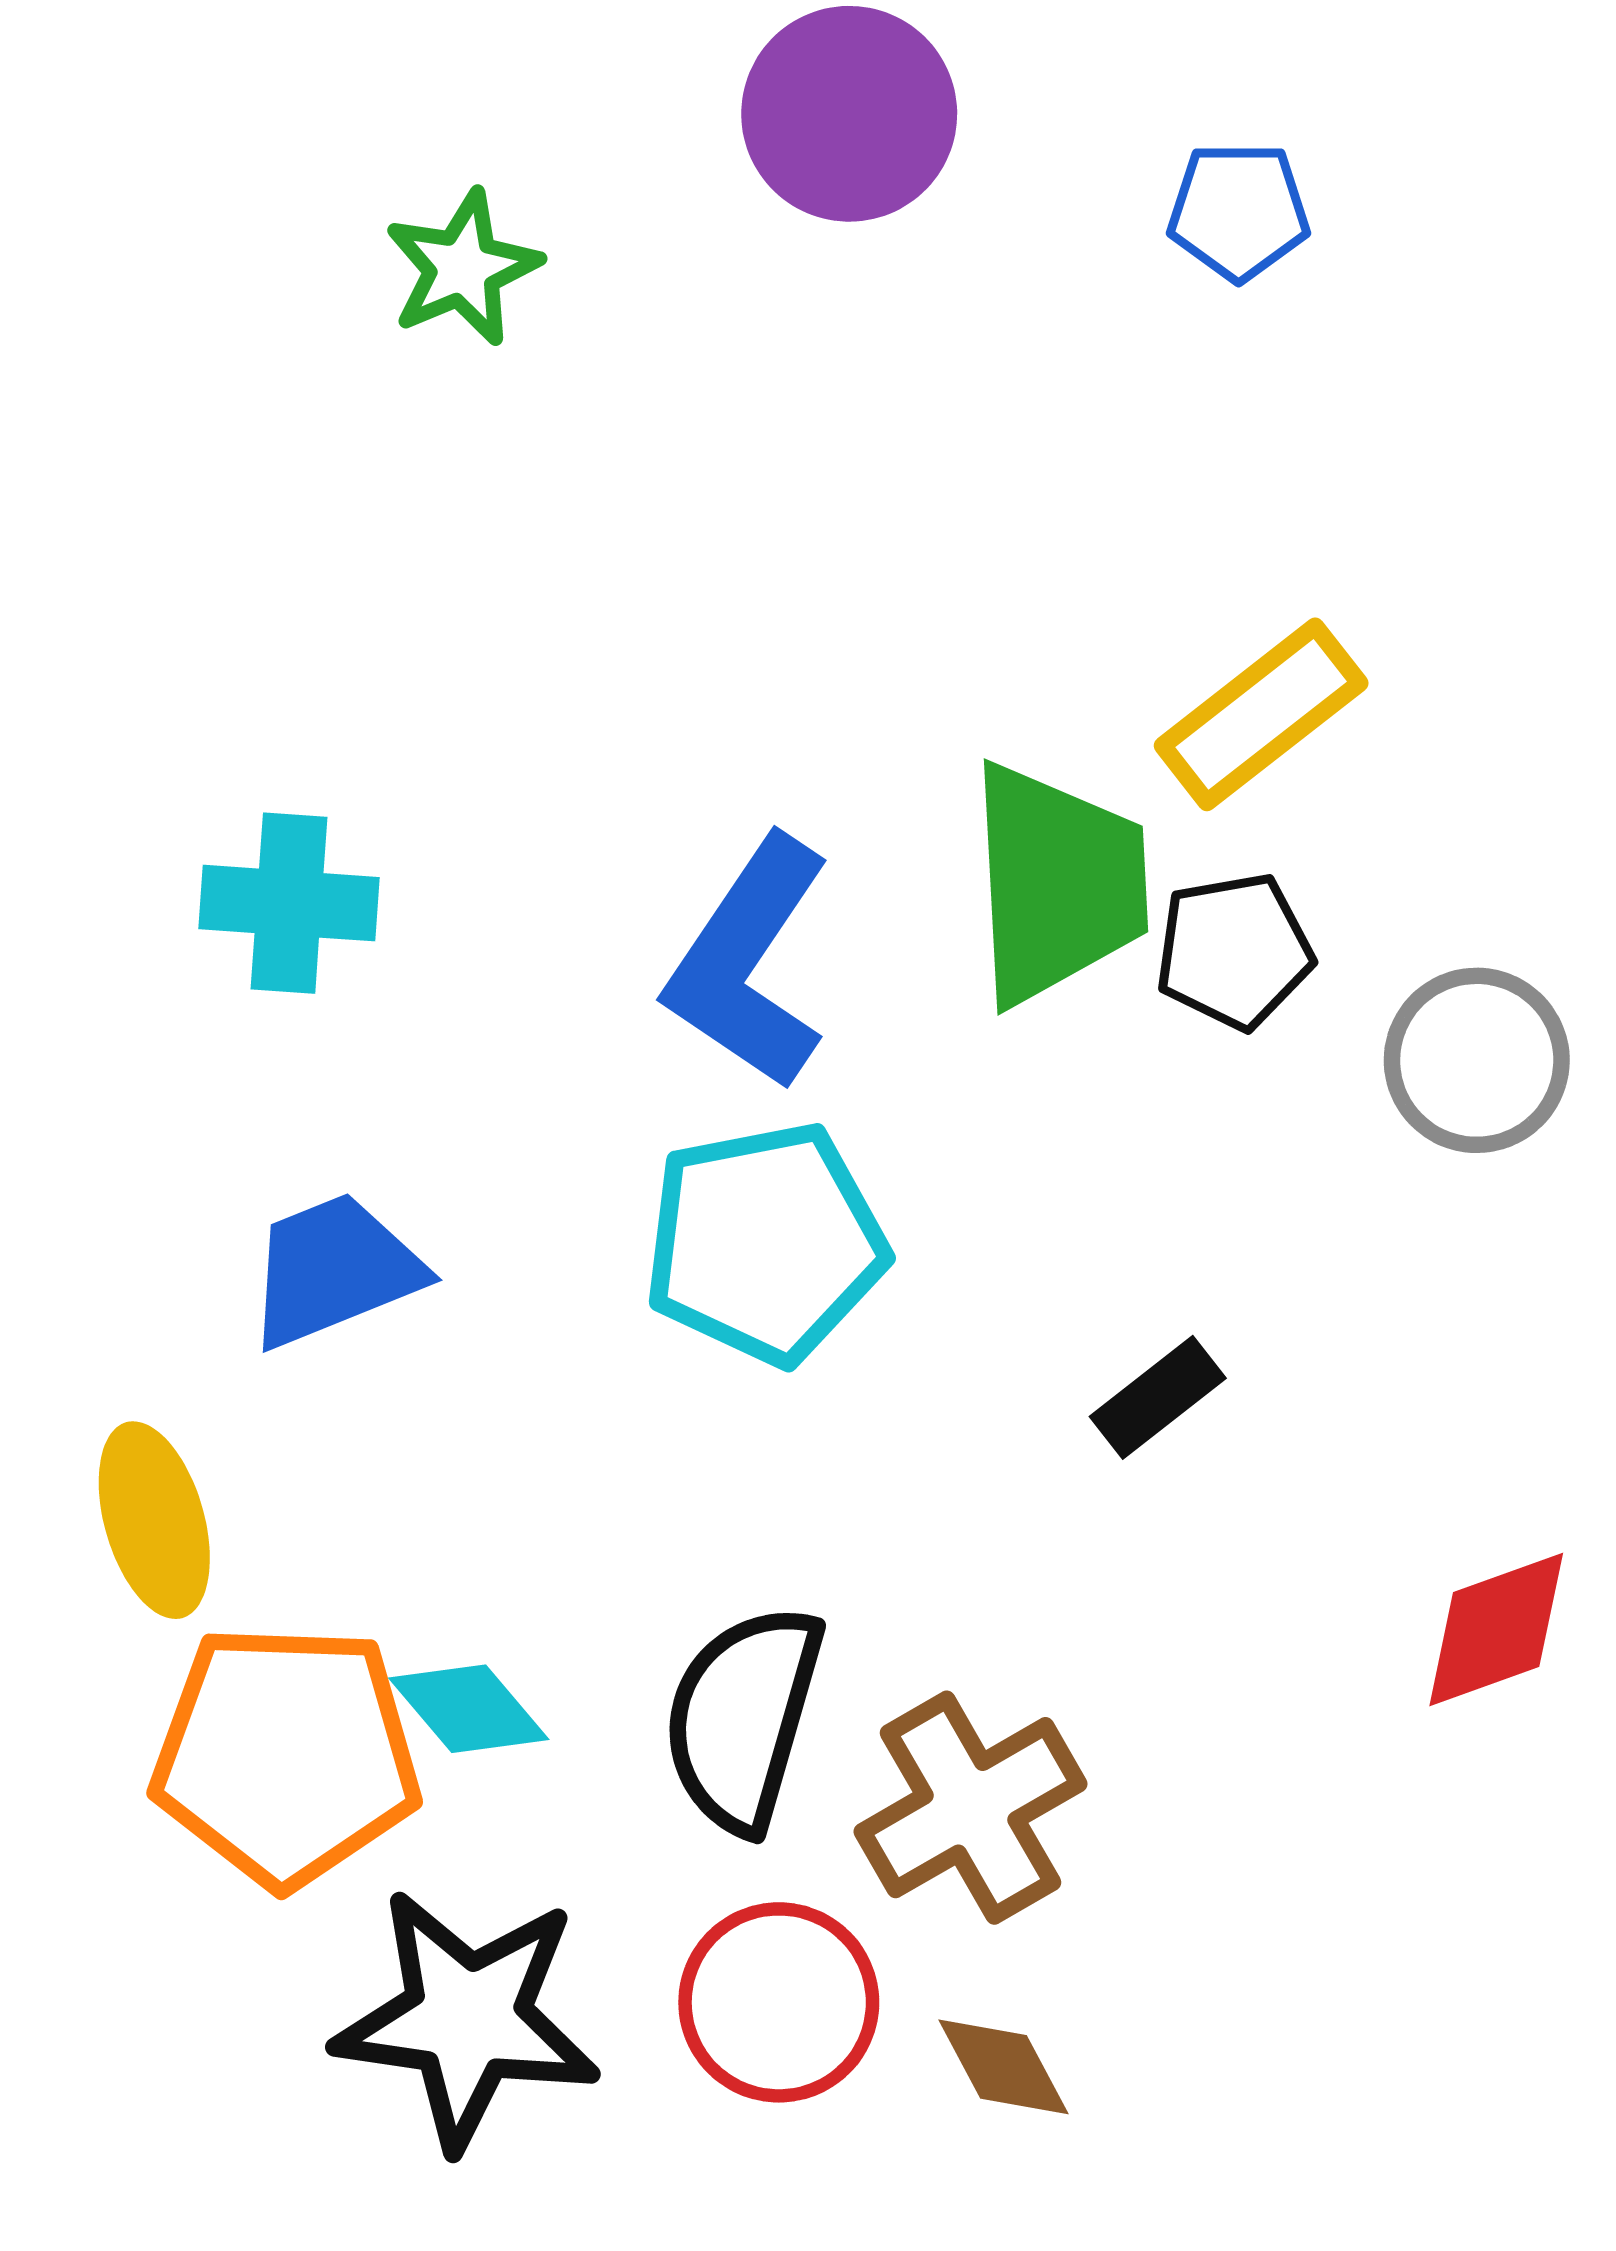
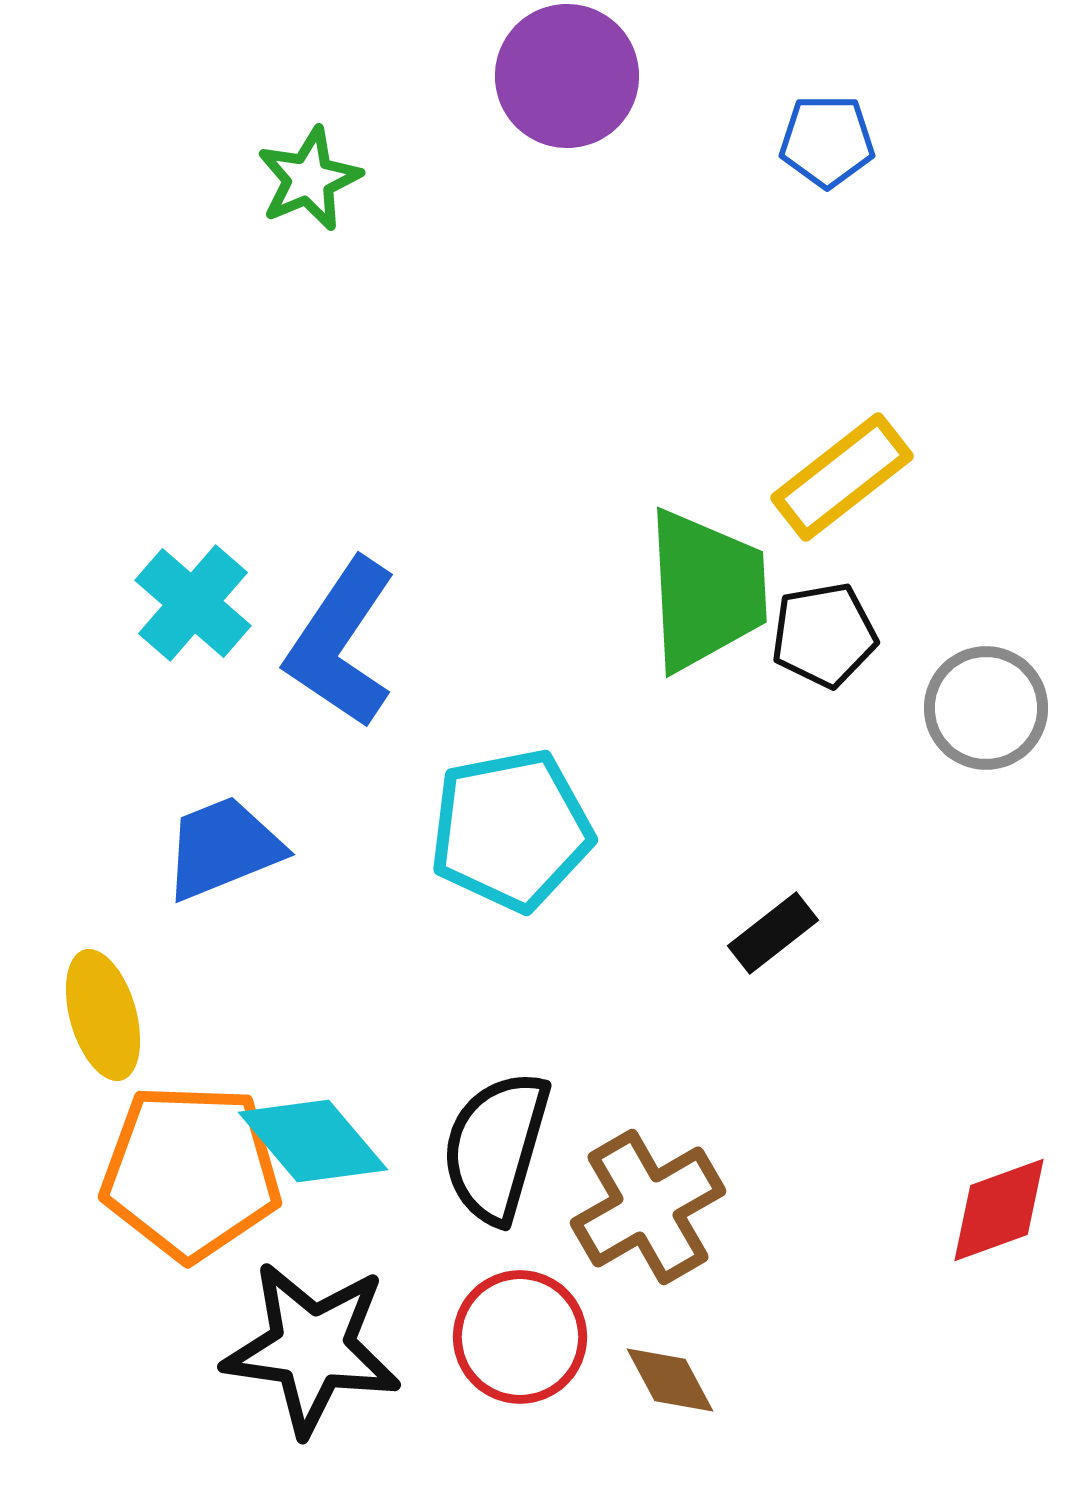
cyan cross: (289, 903) -> (193, 603), turned 37
blue L-shape: (749, 963) -> (341, 643), moved
red diamond: (1496, 1629) -> (999, 1210), moved
cyan diamond: (469, 1709) -> (313, 1141), size x1.4

